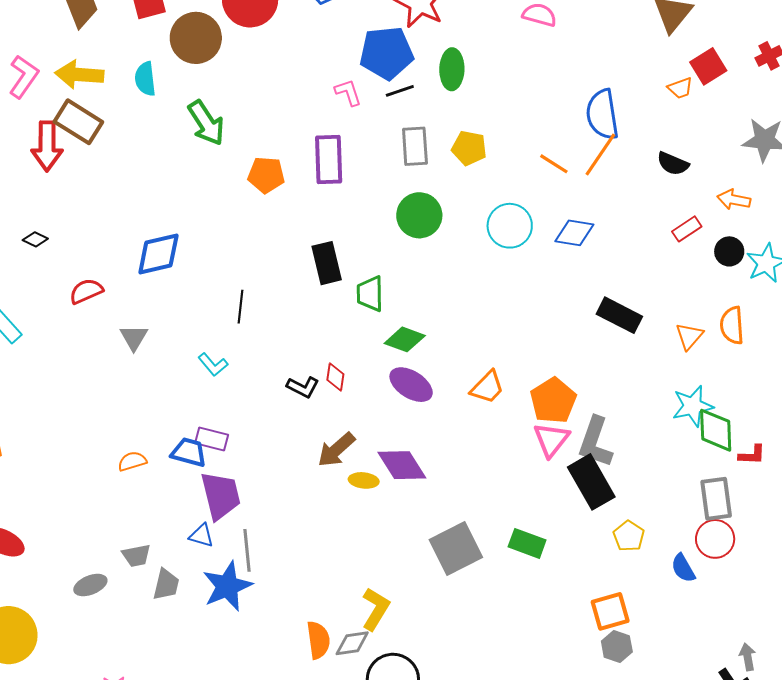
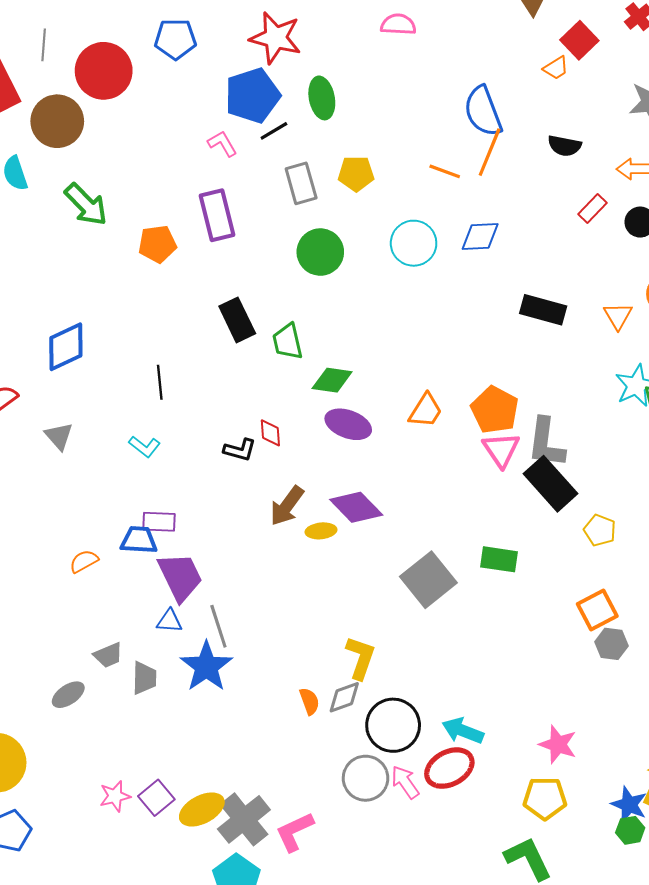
orange semicircle: (318, 640) -> (309, 701), size x0.7

